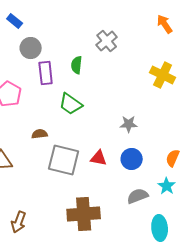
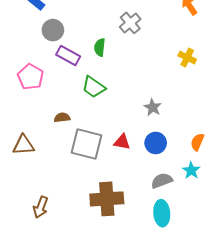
purple rectangle: (46, 73) -> (68, 55), turned -55
yellow cross: (163, 75) -> (187, 58), size x0.7
gray star: (129, 124) -> (153, 107), turned 30
cyan ellipse: (160, 228) -> (162, 213), moved

